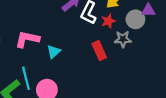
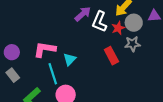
gray circle: (135, 19) -> (134, 23), moved
cyan line: (26, 78) -> (53, 74), moved

